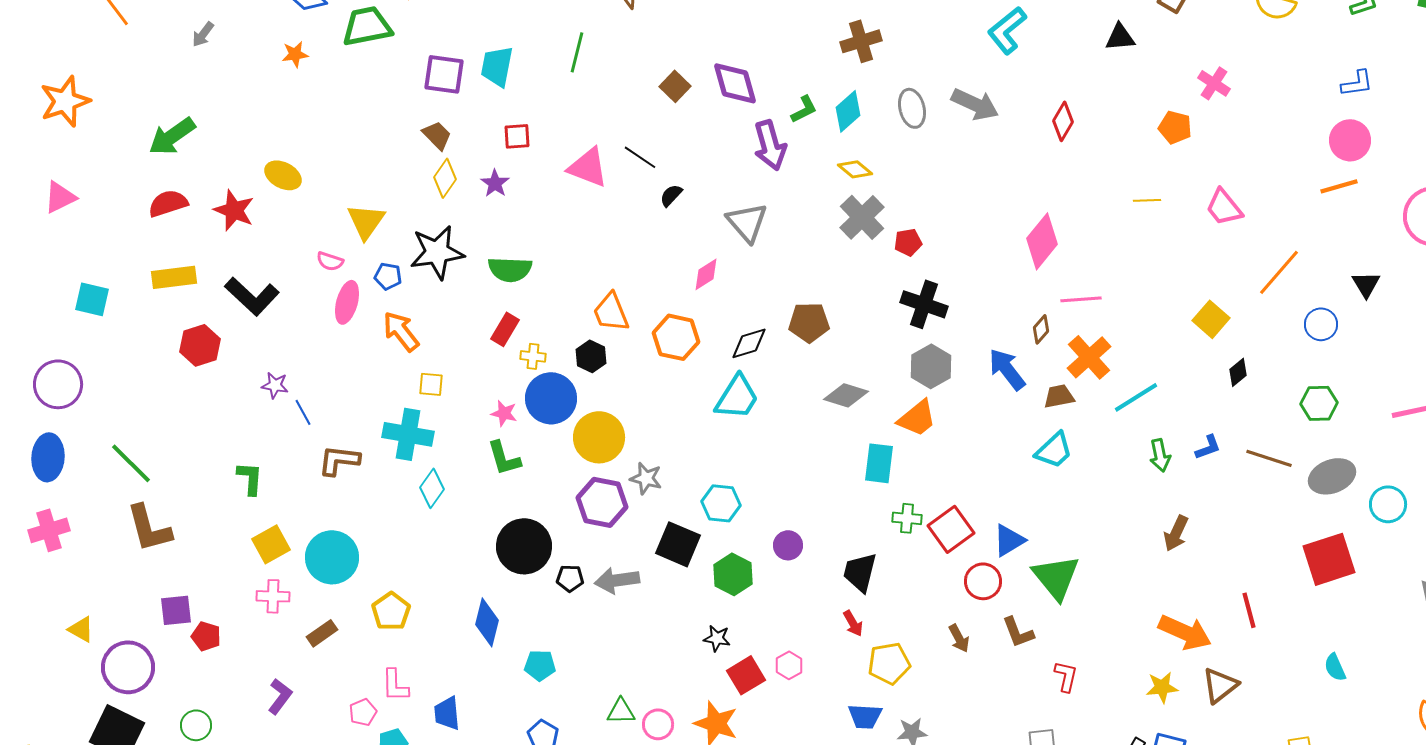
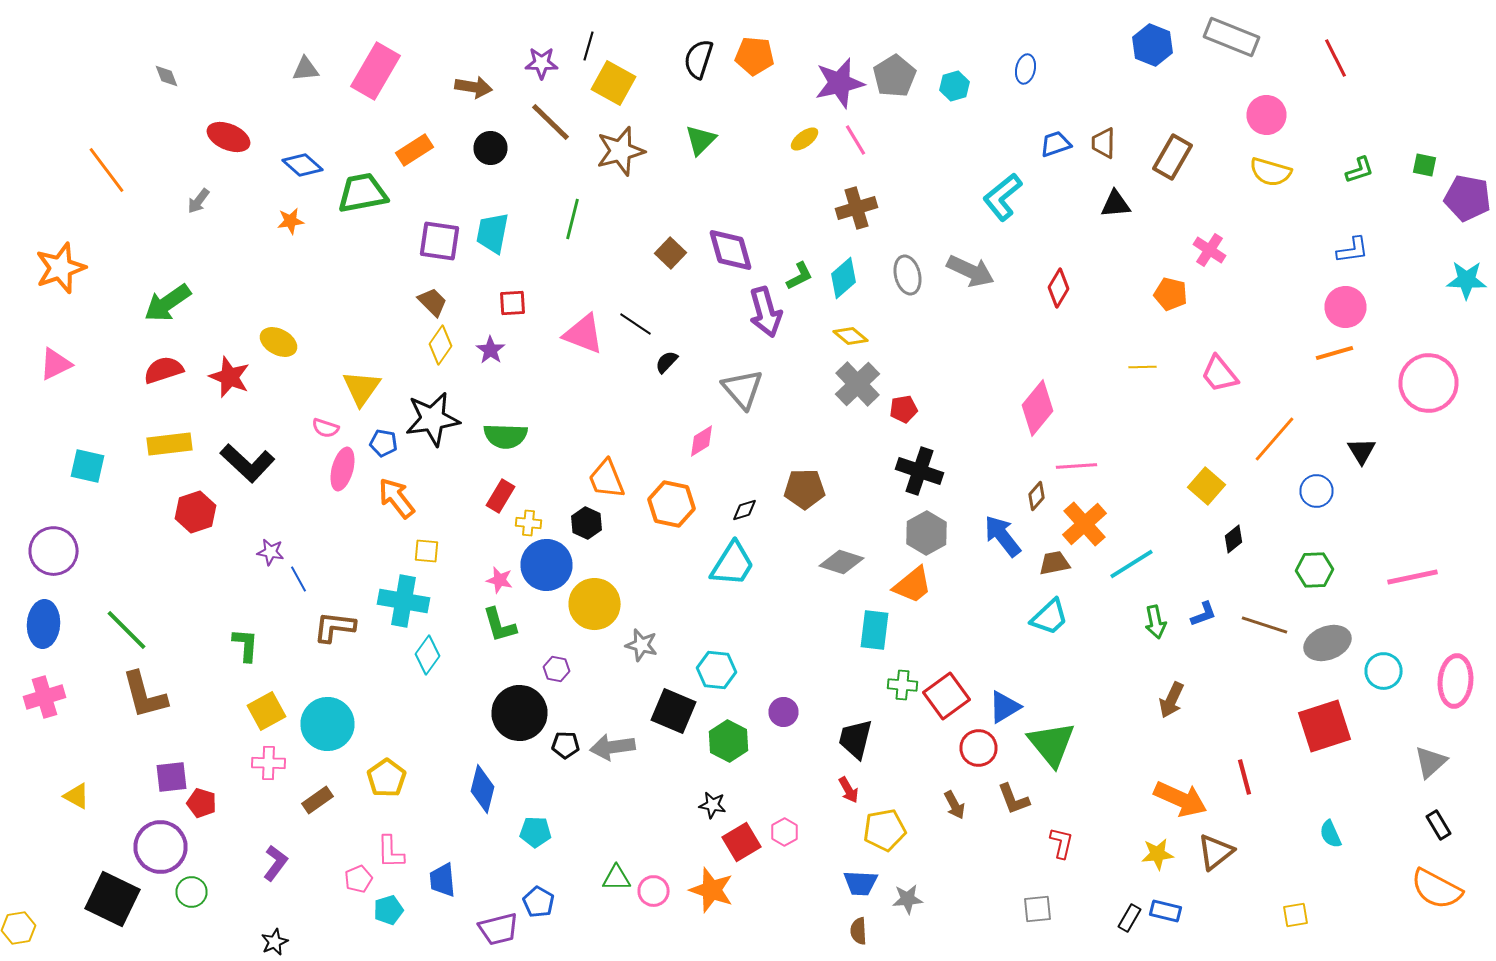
black diamond: (749, 343) -> (744, 510), size x0.7
purple hexagon: (602, 502) -> (556, 669), moved, size x0.5
purple circle: (128, 667) -> (160, 847), moved

